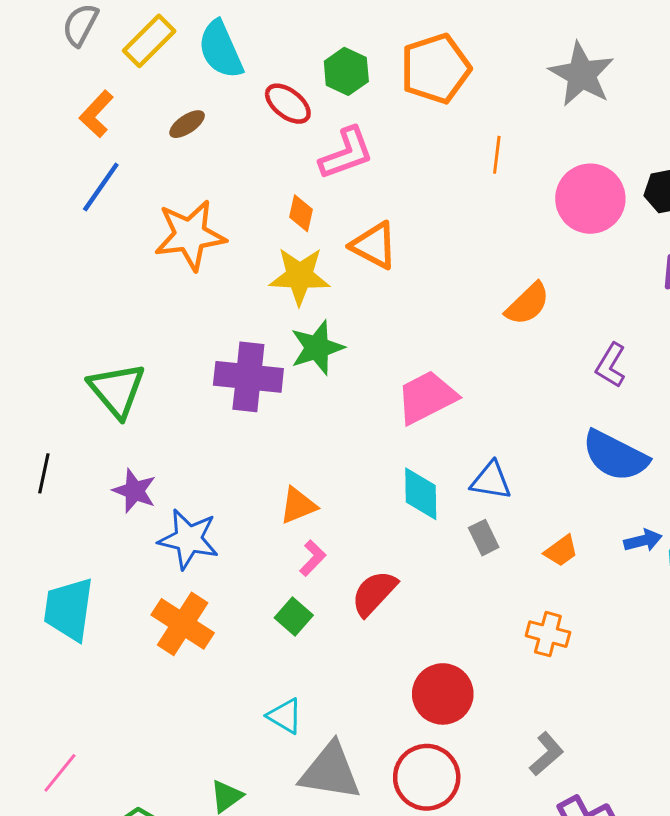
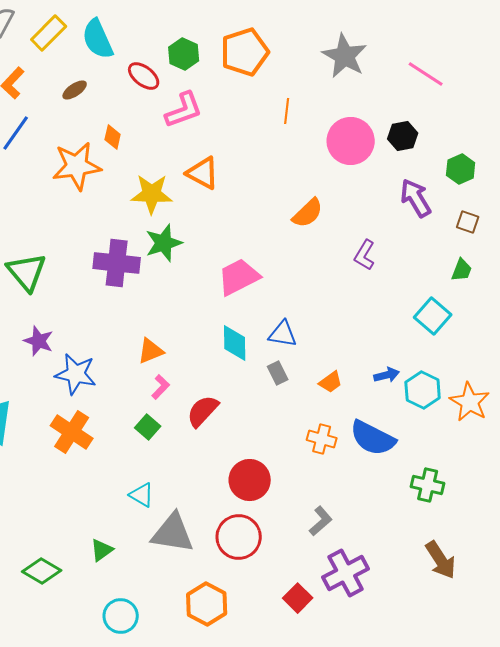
orange diamond: (301, 213) -> (113, 137), moved
blue semicircle: (615, 456) -> (373, 438), moved

